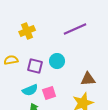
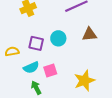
yellow semicircle: (11, 60) -> (12, 51), moved
brown triangle: (88, 79) -> (89, 34), moved

